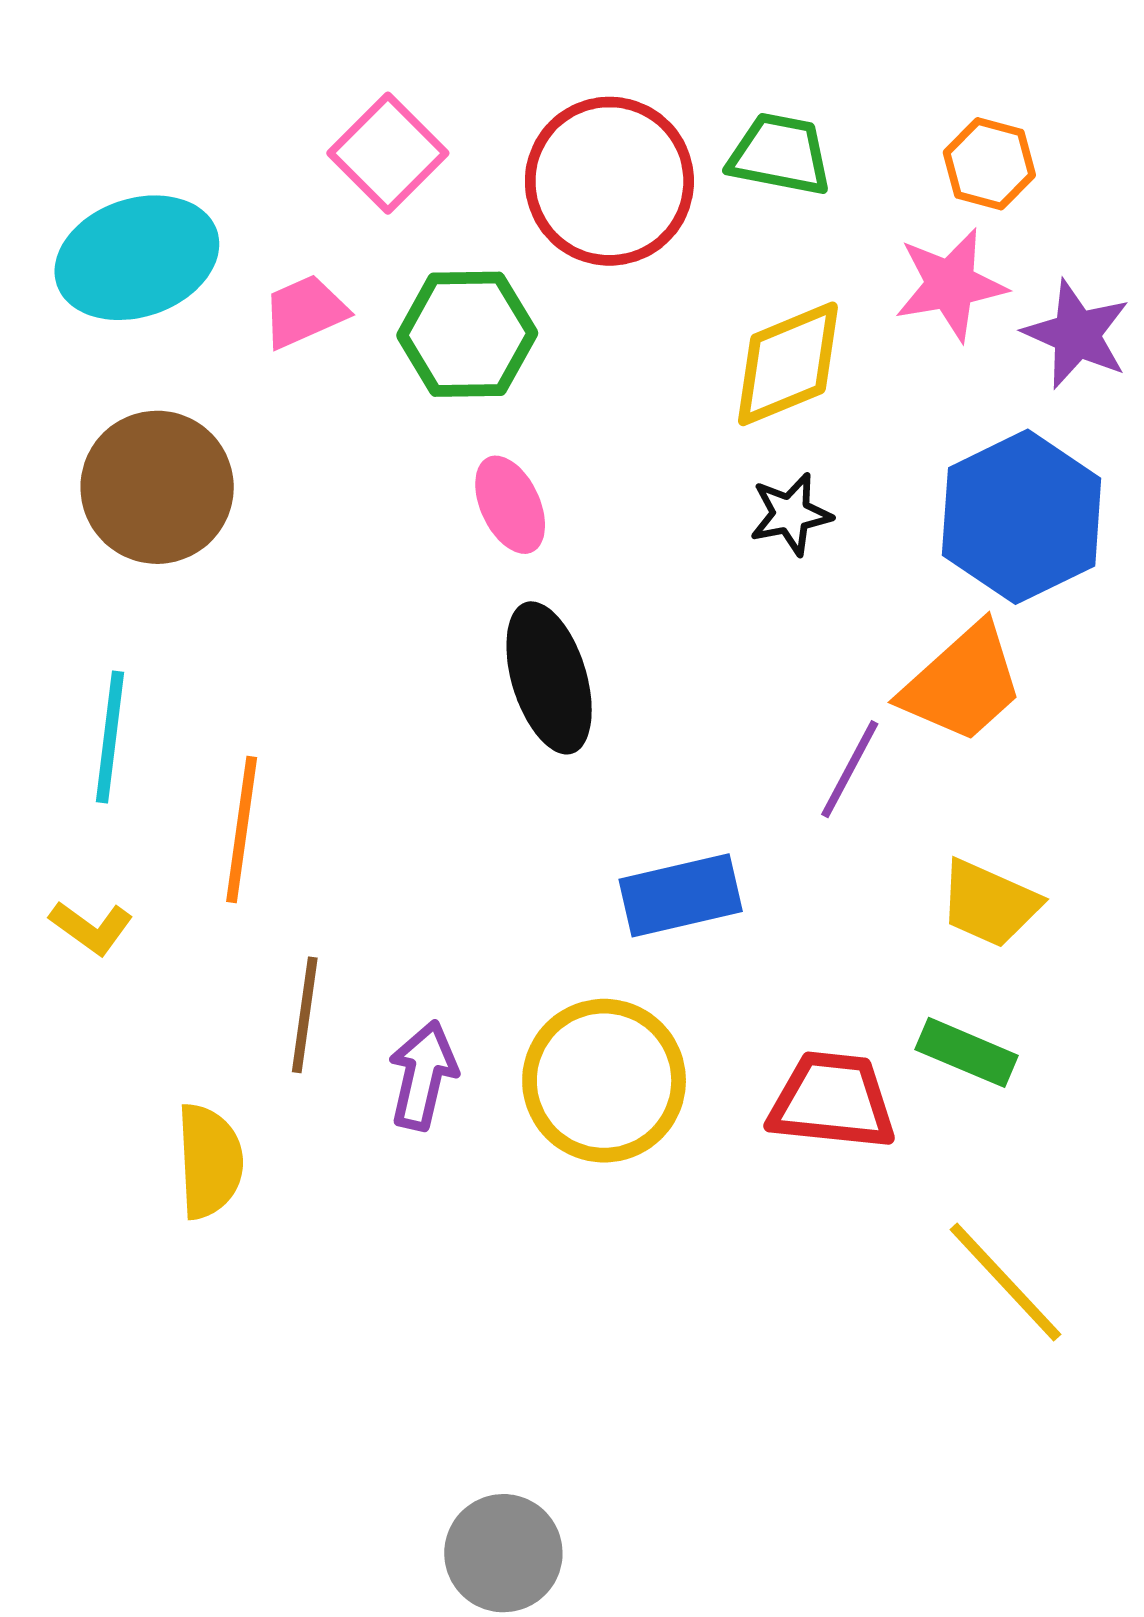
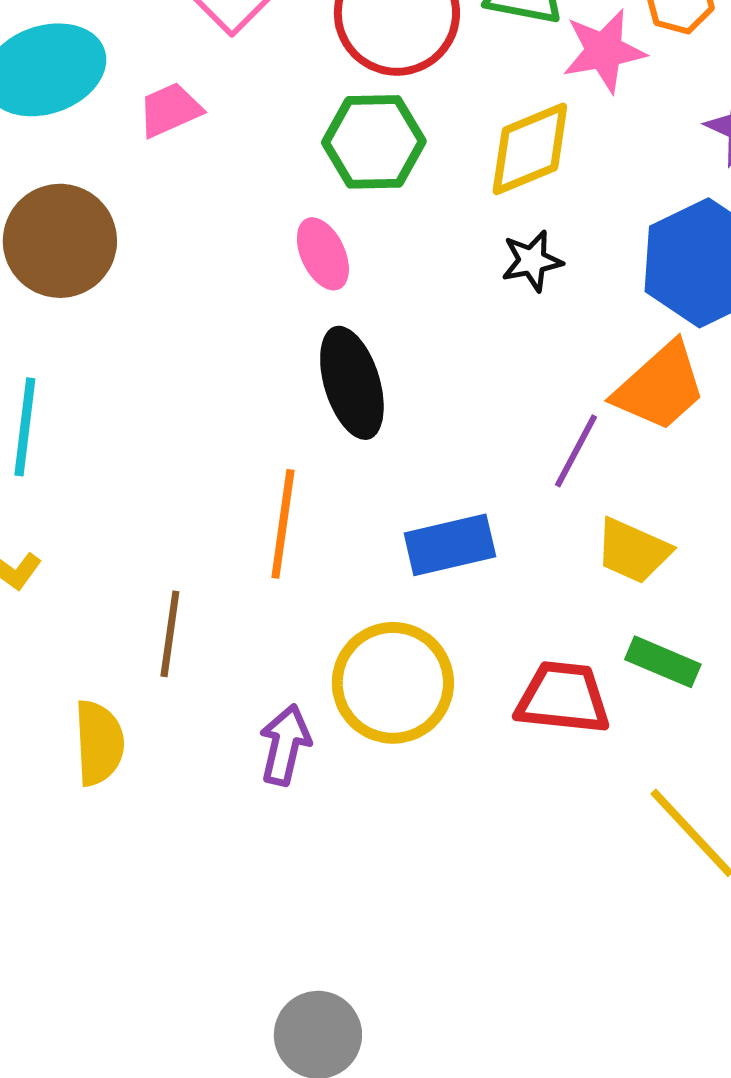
pink star: (950, 285) -> (604, 51), moved
green hexagon: (467, 334) -> (374, 142), moved
orange line: (242, 830) -> (283, 524), moved
yellow trapezoid: (989, 903) -> (633, 551), moved
purple arrow: (423, 1075) -> (285, 745), moved

